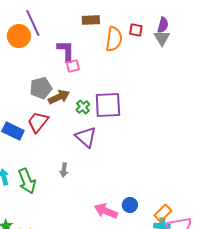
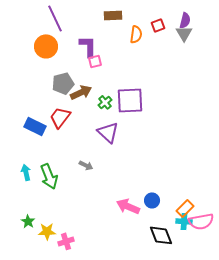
red square: (136, 30) -> (158, 25), turned -32
orange circle: (19, 36) -> (46, 46), moved
orange semicircle: (114, 39) -> (136, 34), size x0.7
gray arrow: (64, 170) -> (86, 165), turned -72

